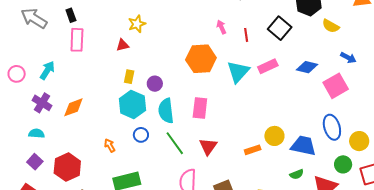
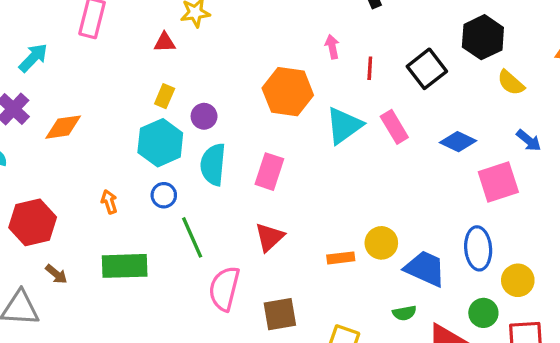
pink rectangle: (268, 66) -> (394, 127), turned 72
green line: (175, 143) -> (192, 237), moved

